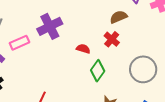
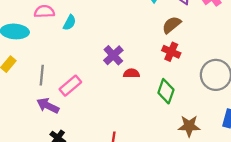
purple cross: (50, 26) -> (113, 55), moved, size x0.7
red semicircle: (83, 49) -> (131, 73), moved

